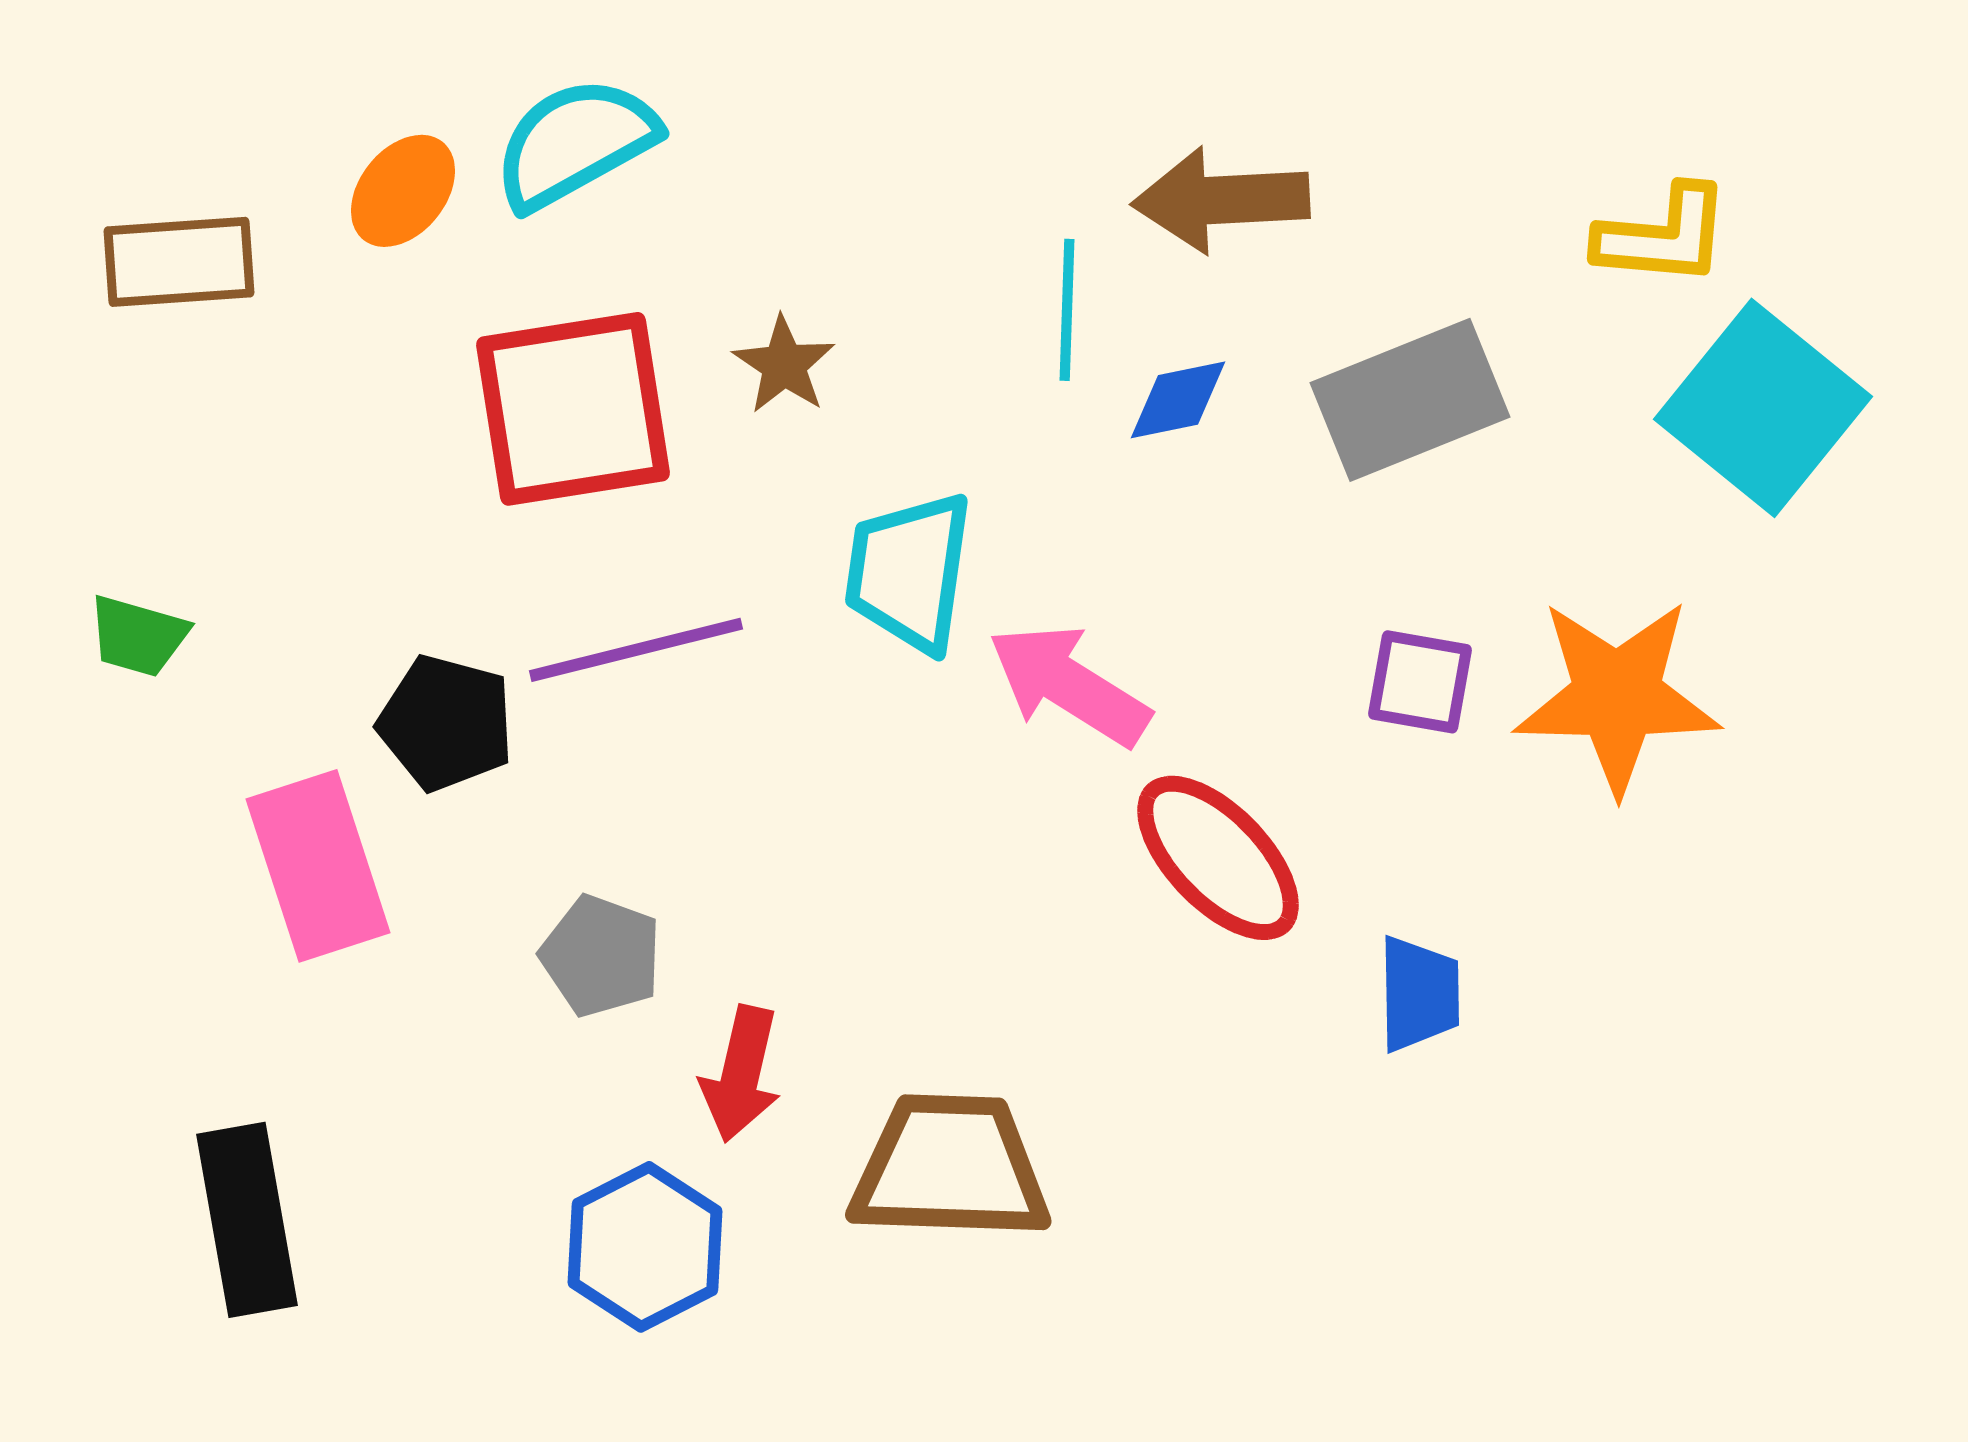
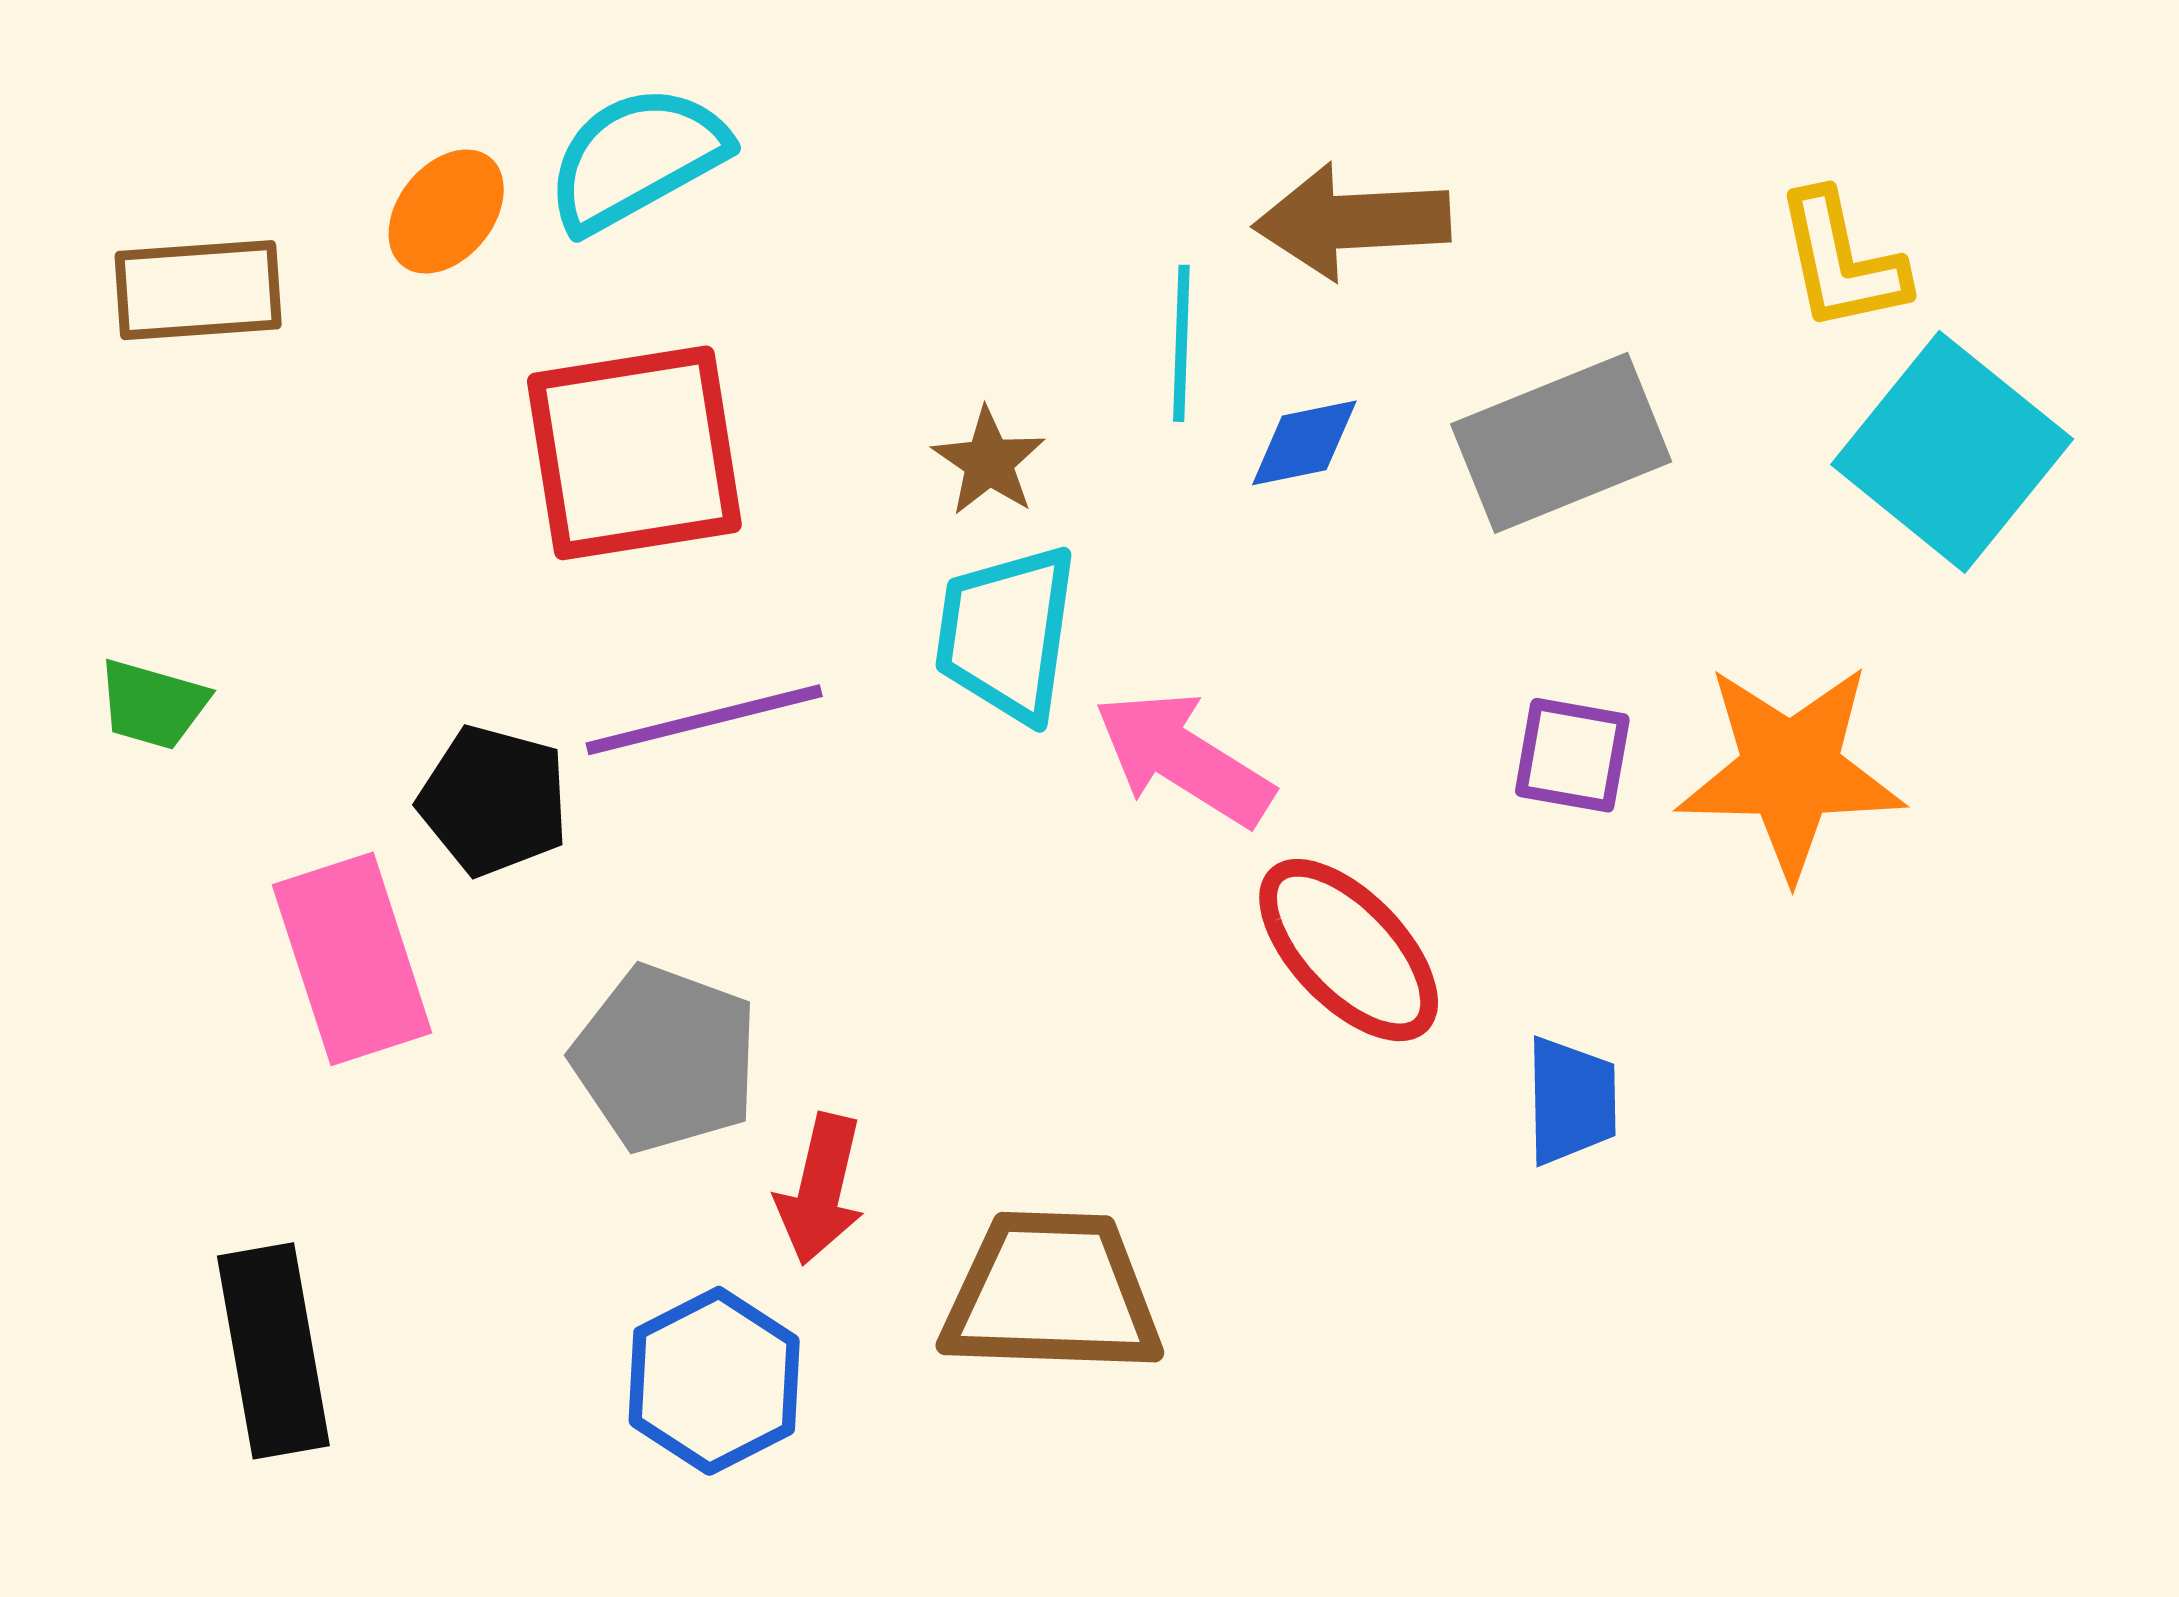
yellow L-shape: (1663, 236) -> (1841, 261), turned 73
brown star: (784, 365) -> (989, 462), moved
gray pentagon: (601, 956) -> (665, 1059), size x1.4

